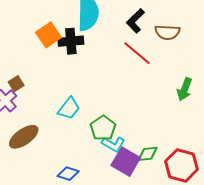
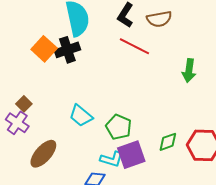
cyan trapezoid: (69, 108) -> (81, 116), turned 105
cyan L-shape: (113, 144) -> (112, 159), moved
purple square: (126, 162) -> (131, 155), moved, turned -36

